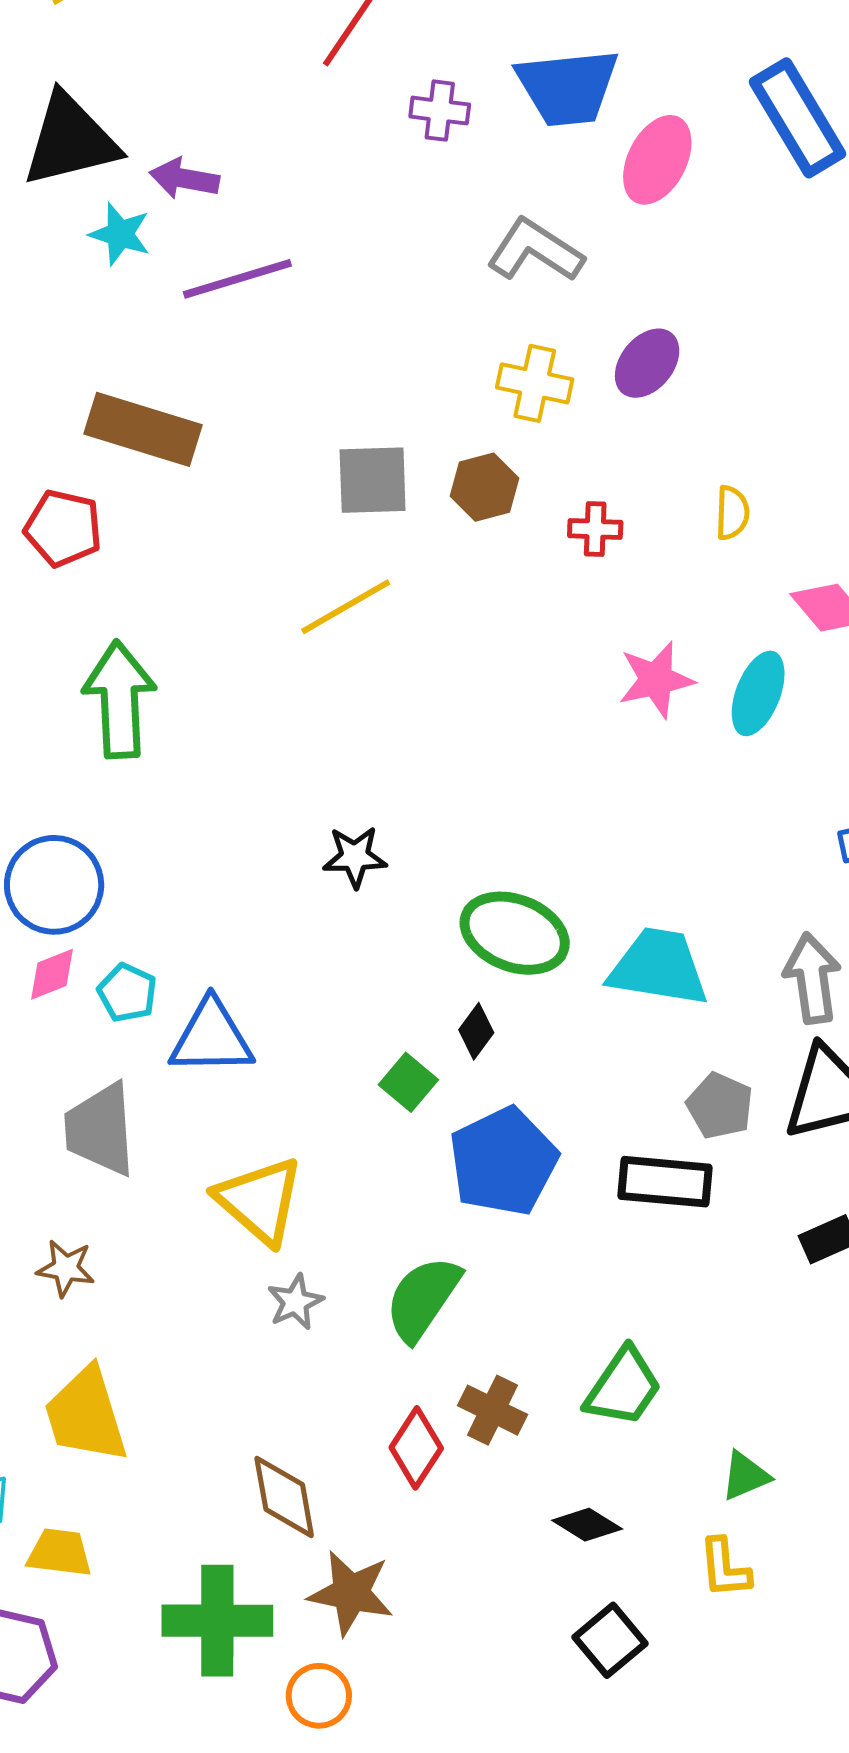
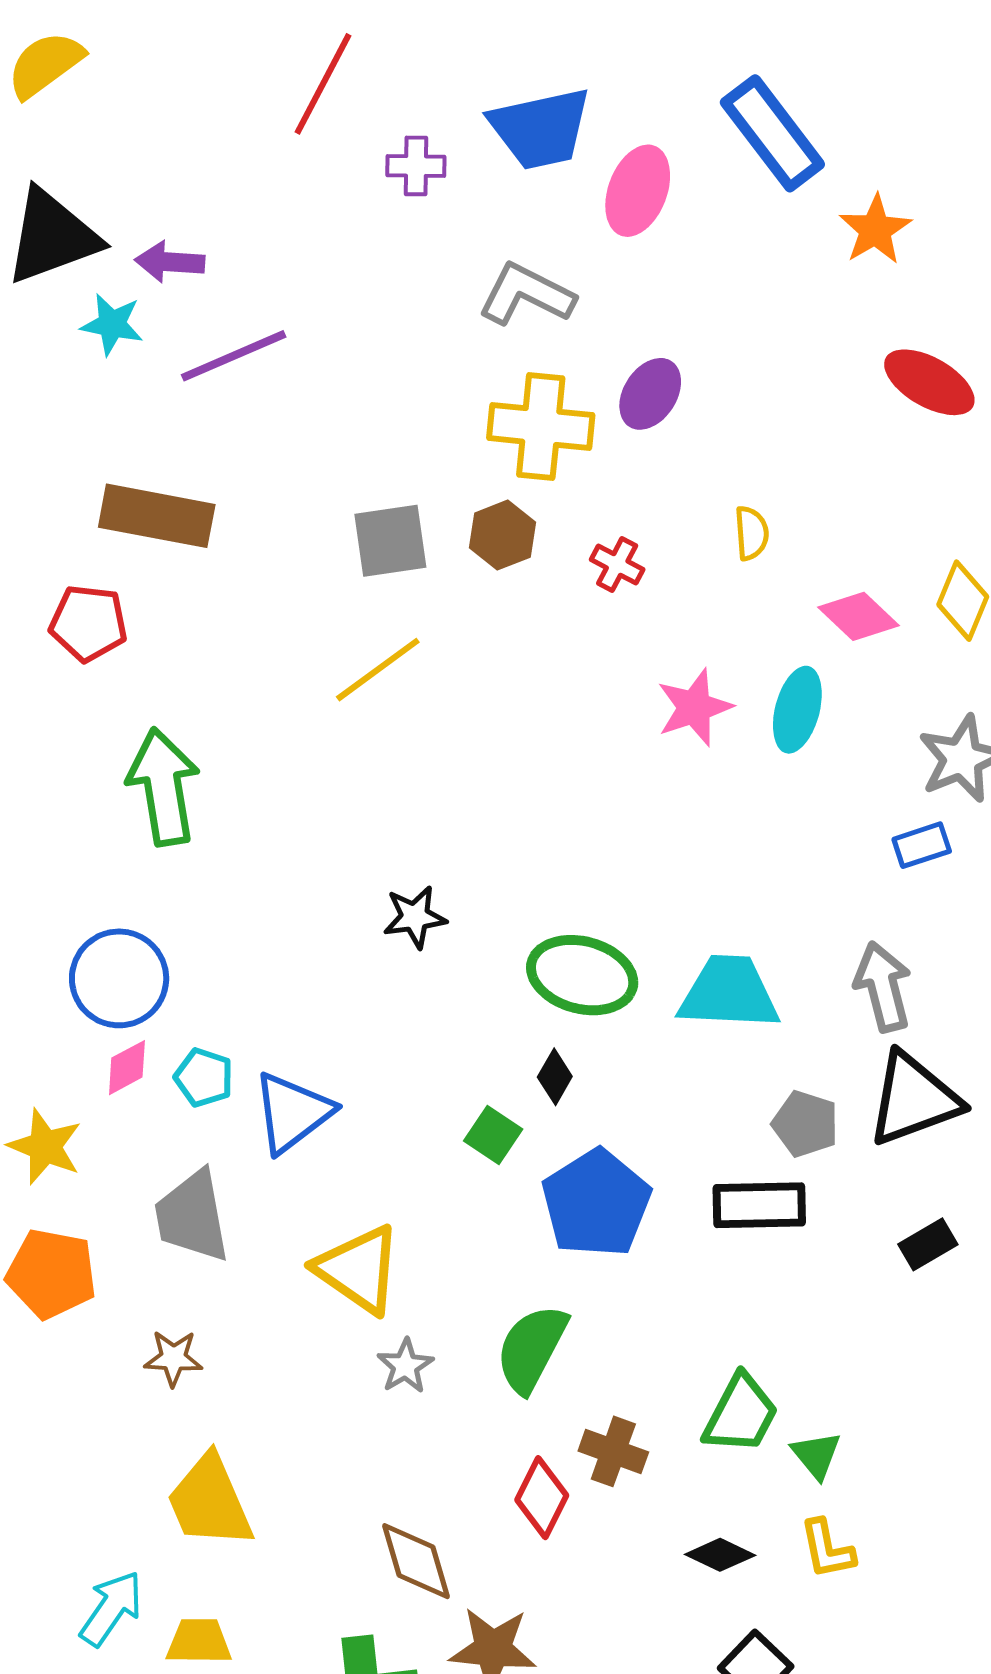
yellow cross: (535, 383) -> (541, 427), size x1.4
red cross: (595, 529) -> (617, 564), turned 32
blue triangle: (211, 1037) -> (292, 1113), turned -30
green triangle: (745, 1476) -> (816, 1455), moved, turned -40
yellow L-shape: (725, 1568) -> (827, 1549), moved

